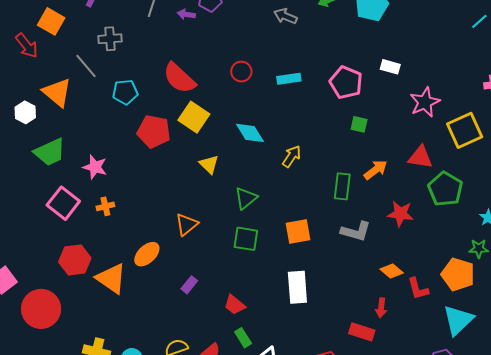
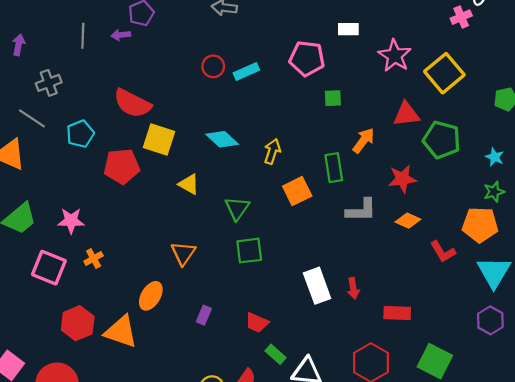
red circle: (241, 72) -> (213, 66), moved
orange square: (298, 232) -> (297, 191), moved
orange diamond: (392, 271) -> (408, 221), moved
red arrow: (381, 308) -> (353, 288), moved

